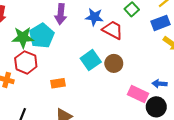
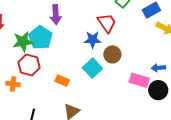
blue star: (94, 17) -> (93, 40), moved
red trapezoid: (113, 30) -> (107, 23), turned 35
cyan square: (91, 60) -> (92, 68), moved
orange rectangle: (58, 83) -> (62, 81), turned 40

